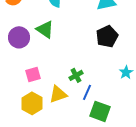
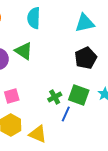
yellow triangle: (58, 94) -> (38, 134), moved, turned 42
green square: (100, 111) -> (79, 95), moved

